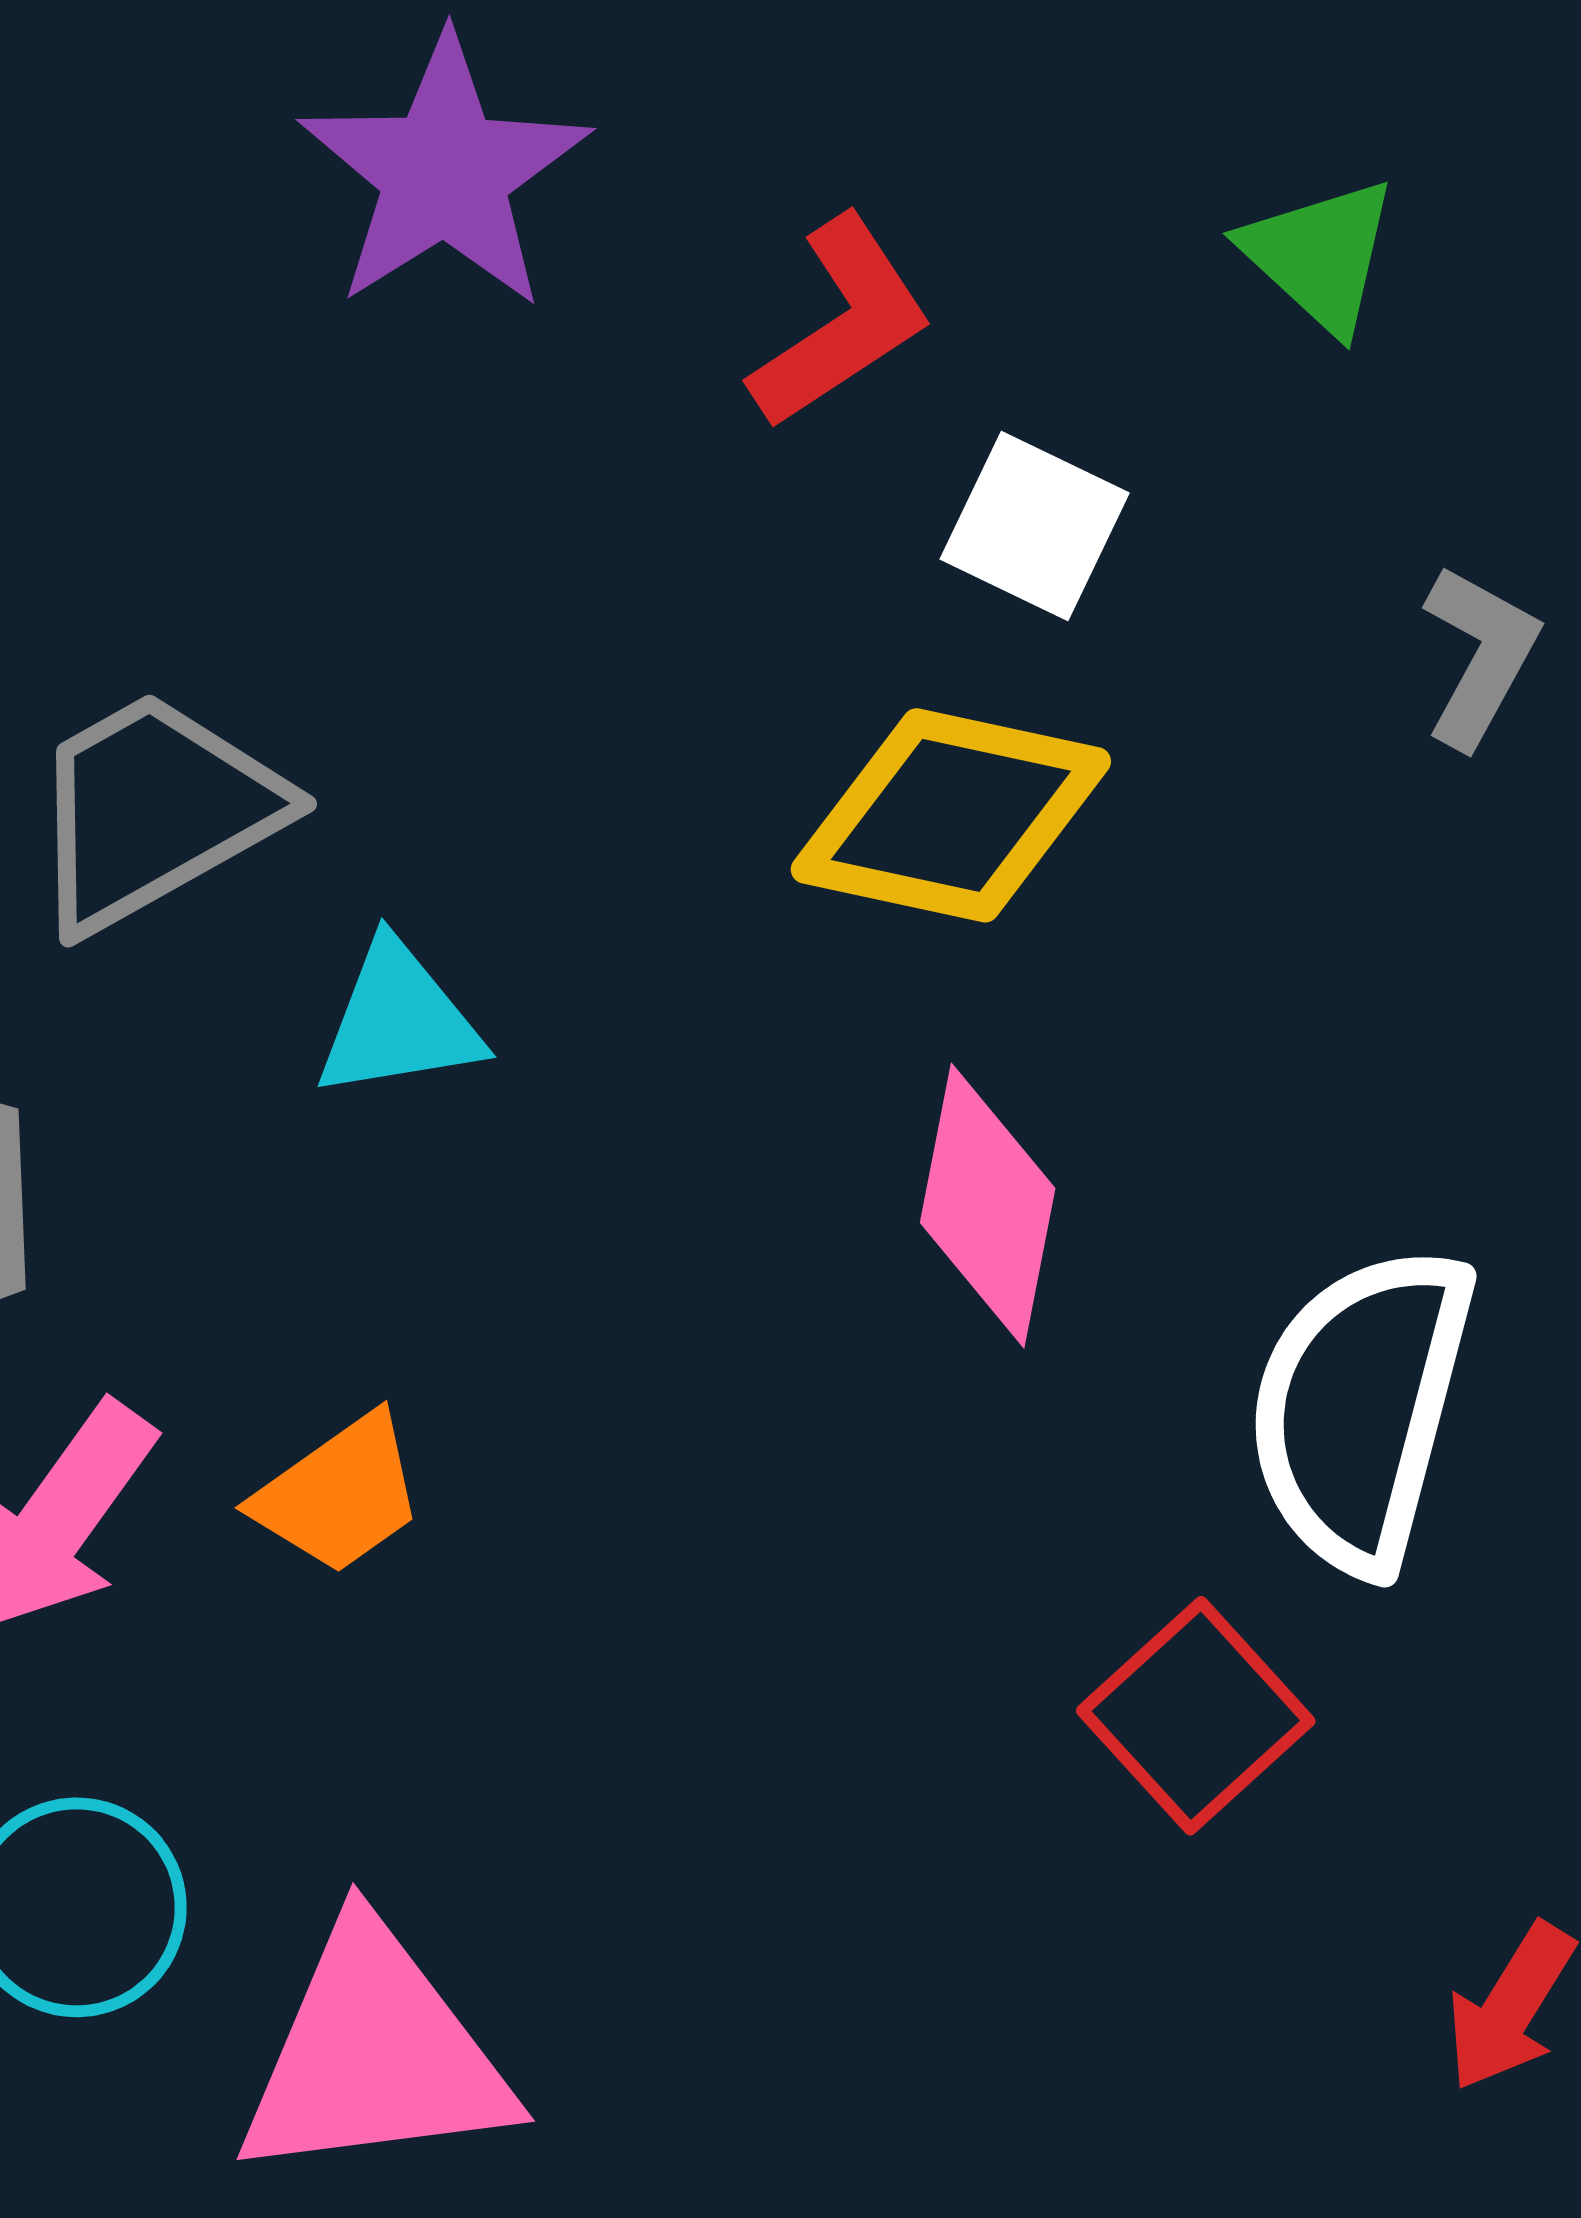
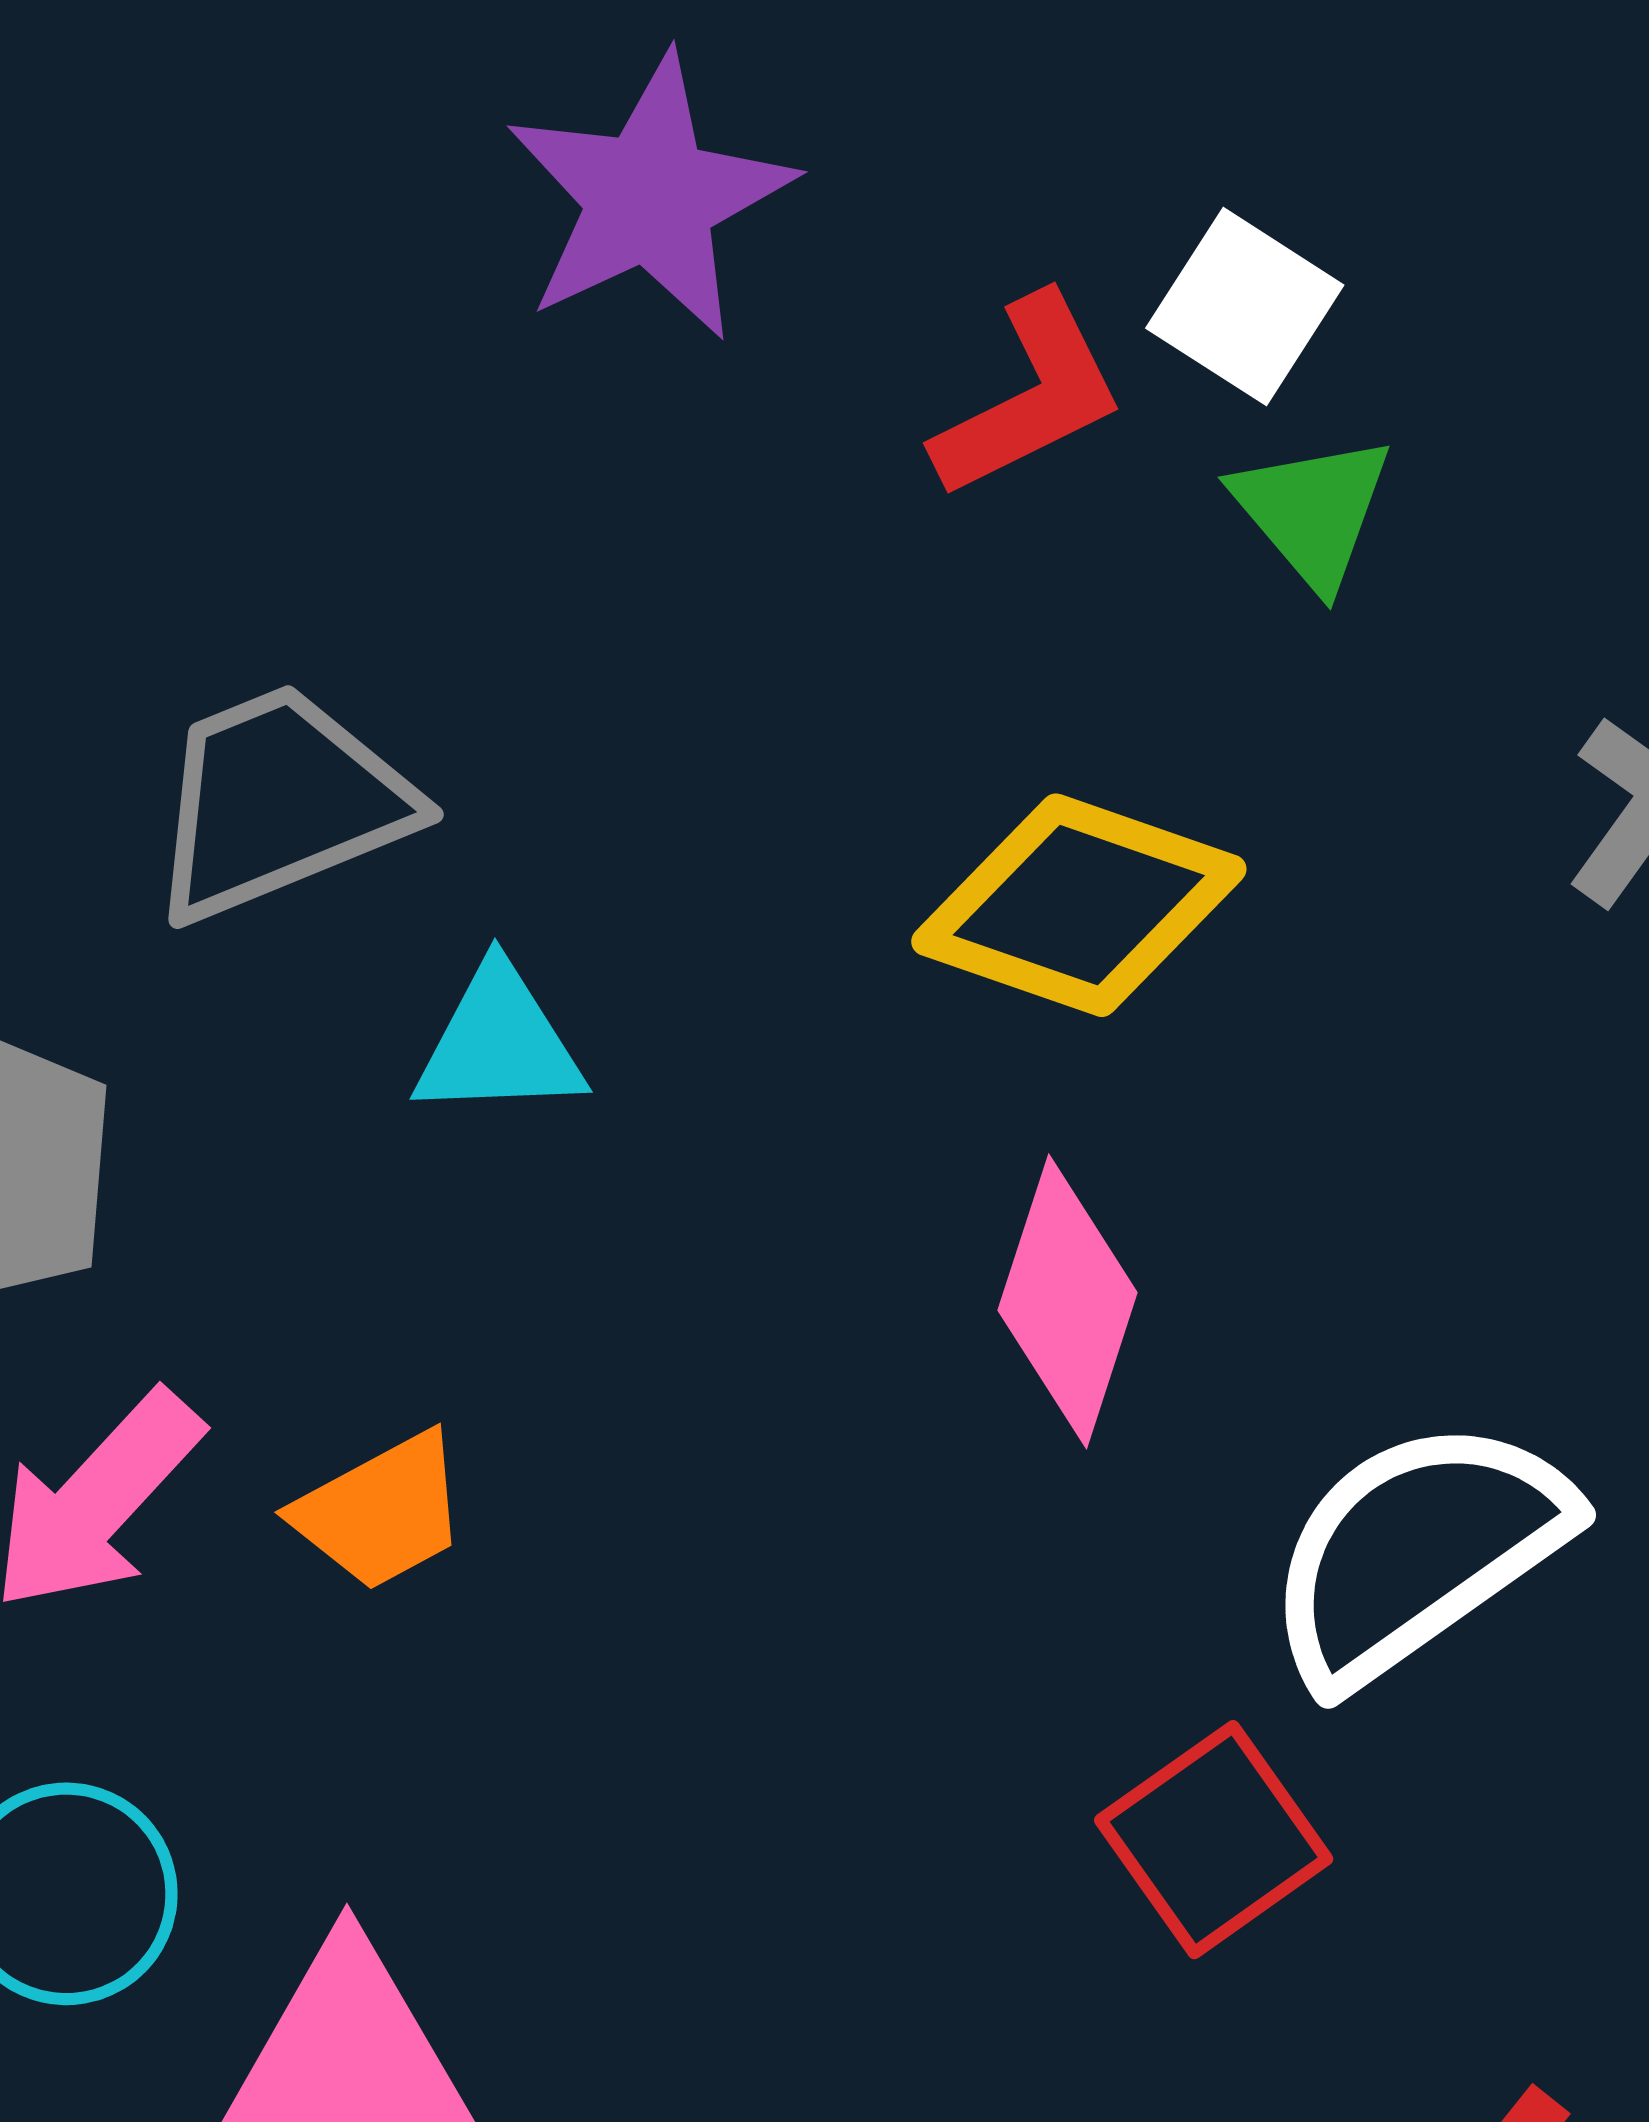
green triangle: (1320, 255) -> (1312, 511), moved
white square: (1035, 526) -> (1245, 307), moved
white semicircle: (1360, 1408) -> (1417, 1551), turned 33

